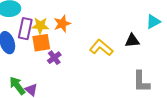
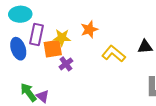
orange star: (62, 24) -> (89, 29), moved
yellow star: (40, 26) -> (62, 38), moved

